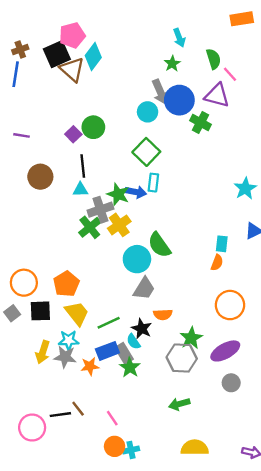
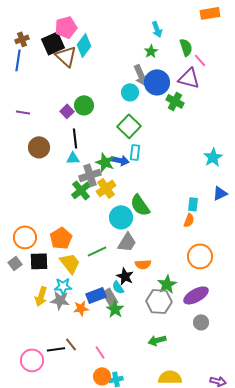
green line: (109, 323) -> (97, 251), moved

